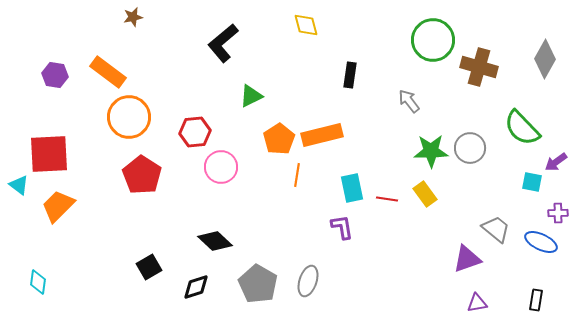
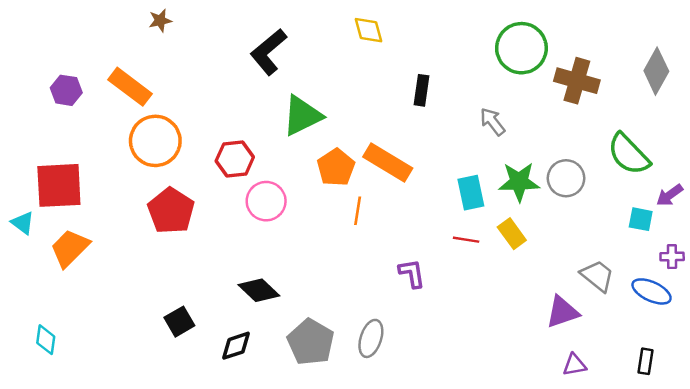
green triangle: (251, 96) -> (302, 116), size x1.5
orange rectangle: (322, 135) -> (388, 163), turned 45
cyan rectangle: (352, 188) -> (471, 193), moved

